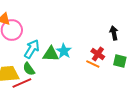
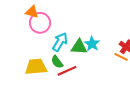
red line: (22, 83) -> (67, 71), moved

